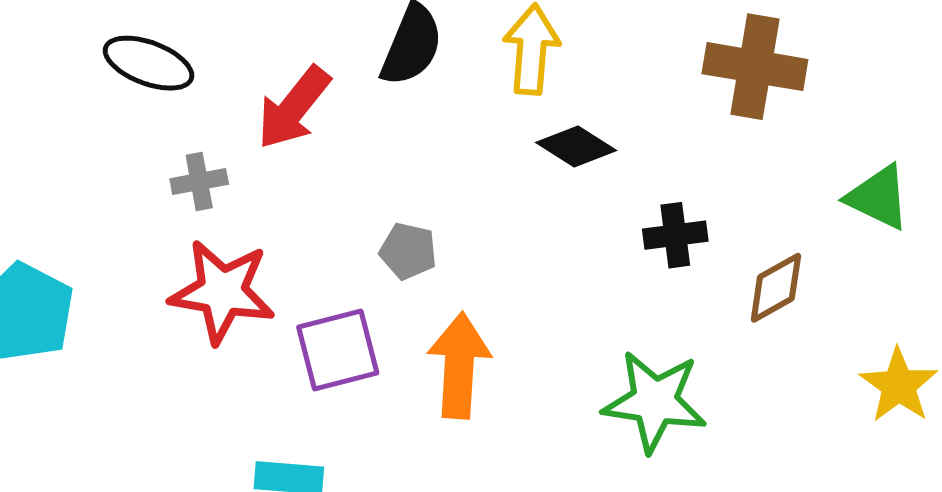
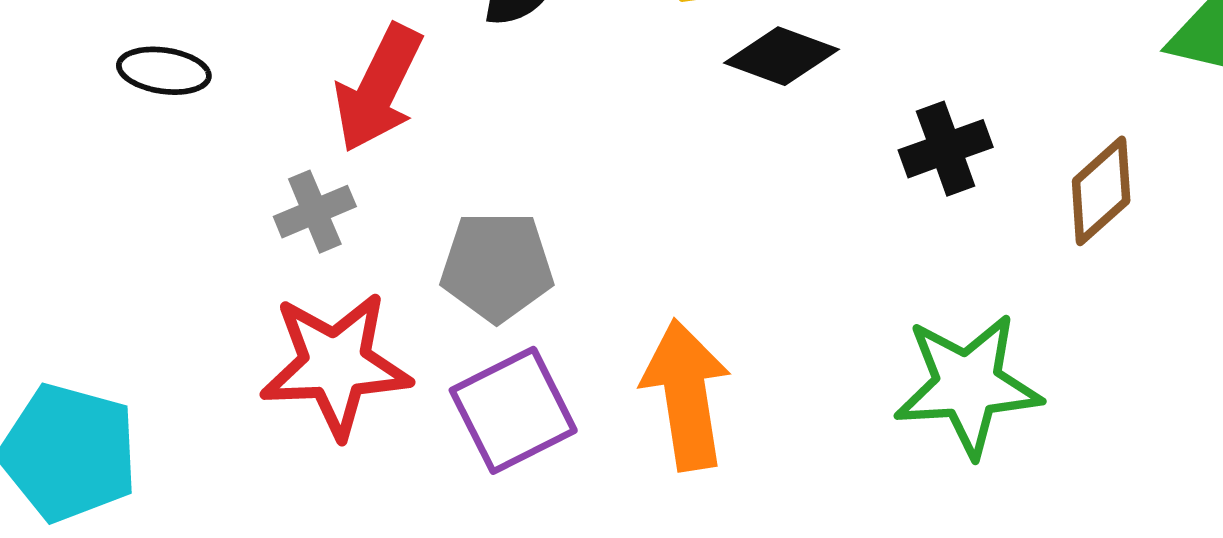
black ellipse: (149, 63) -> (164, 71), size x0.7
gray cross: (199, 181) -> (315, 212), moved
gray pentagon: (408, 251) -> (497, 266), moved, size x1.4

